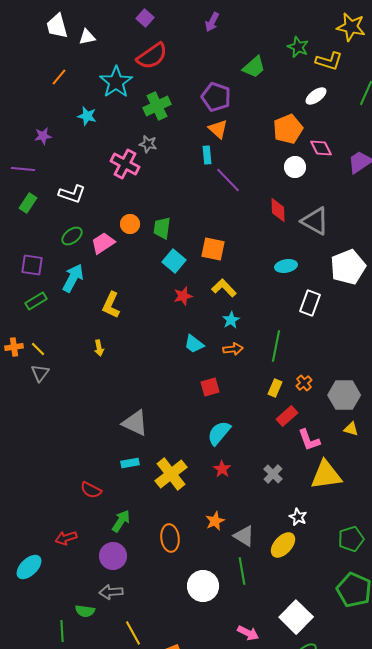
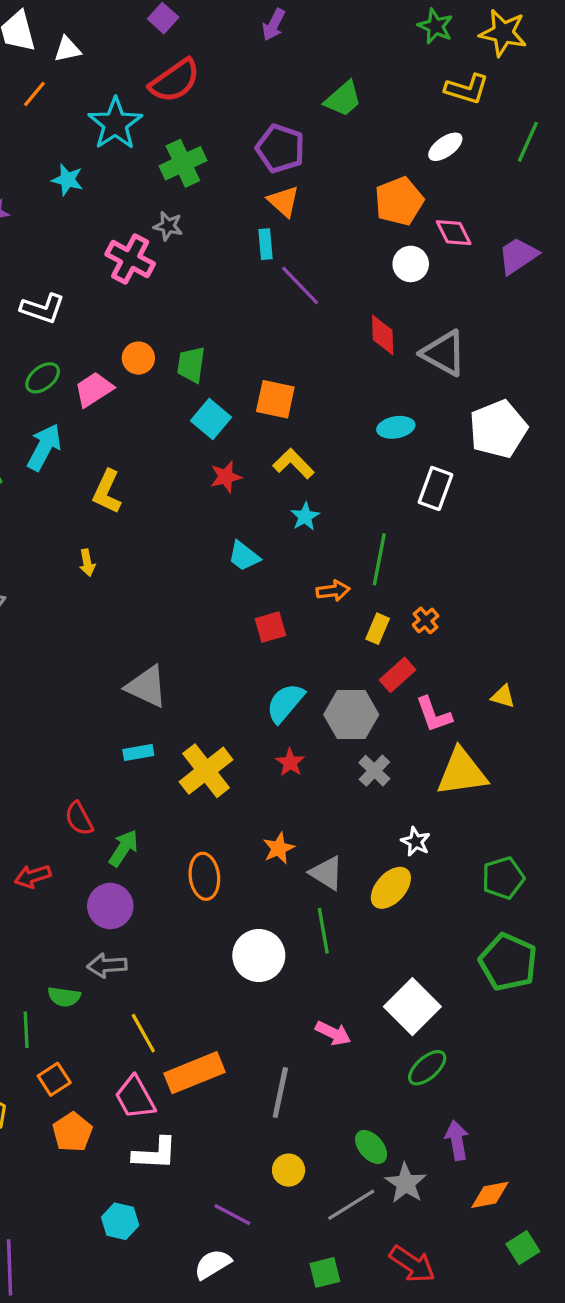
green star: (298, 47) -> (435, 26), moved
orange line: (59, 77) -> (34, 94), moved
orange arrow: (233, 349) -> (333, 591), moved
gray hexagon: (344, 395) -> (351, 715), moved
red semicircle: (91, 490) -> (79, 819), moved, turned 35

